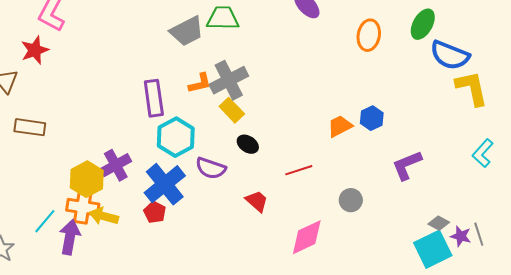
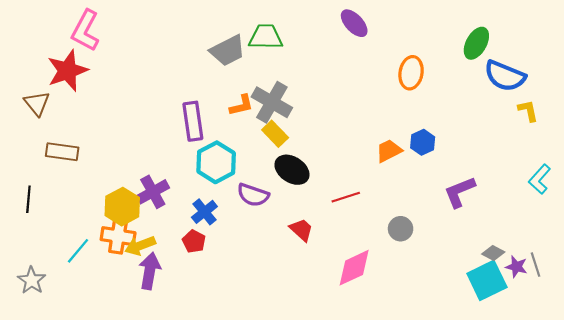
orange ellipse: (369, 35) -> (411, 73), moved
red star: (35, 50) -> (67, 71), size x1.4
gray cross: (229, 80) -> (272, 102), turned -33
yellow L-shape: (472, 88) -> (528, 111), size x0.6
black ellipse: (248, 144) -> (292, 170), size x1.5
blue cross: (165, 184) -> (204, 212), size x0.6
yellow arrow: (104, 216) -> (140, 246), turned -36
purple arrow: (70, 237) -> (150, 271), moved

